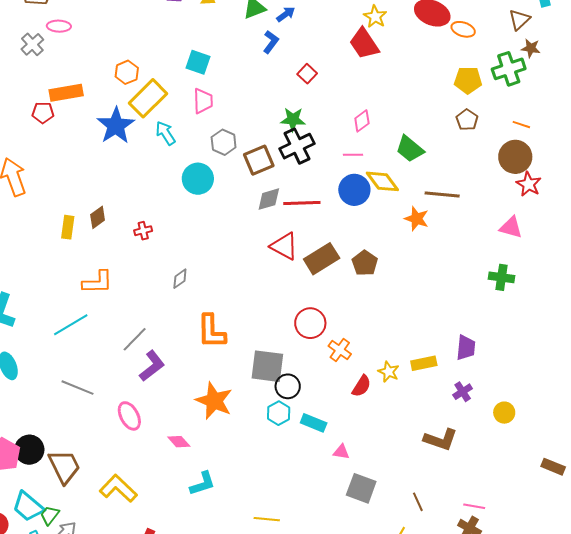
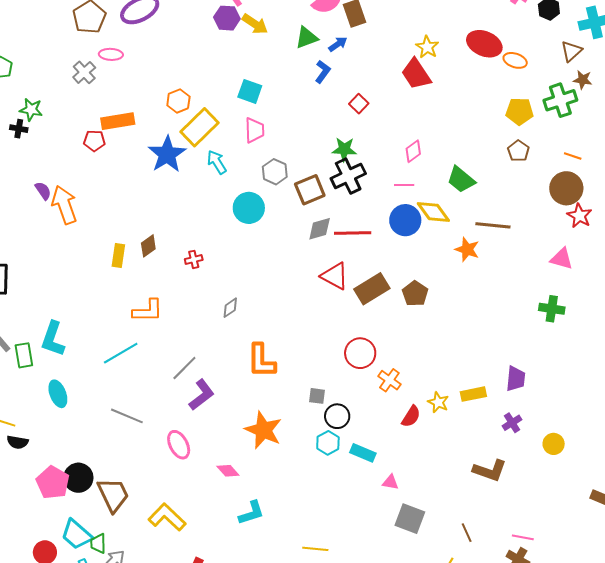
gray square: (267, 366) -> (317, 396), size x0.5
green trapezoid: (50, 515) -> (98, 543), turned -40

